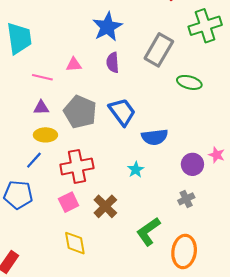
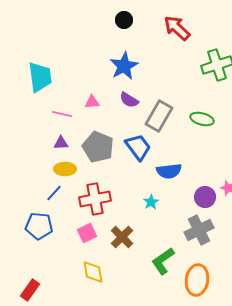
gray rectangle: (159, 50) -> (159, 116), moved
purple semicircle: (113, 62) -> (129, 100), turned -54
gray cross: (186, 199) -> (199, 230), size x1.8

